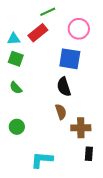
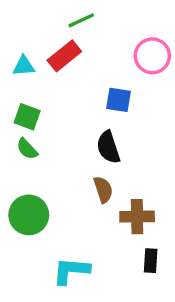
pink circle: (79, 29) -> (152, 56), moved
green square: (16, 59) -> (27, 117), moved
blue square: (70, 59) -> (118, 100), size x0.7
green circle: (17, 127) -> (29, 215), size x1.5

